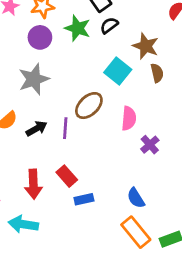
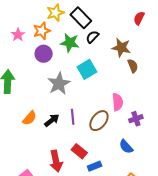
cyan square: (118, 71) -> (87, 69), moved, turned 30
gray star: (34, 79) -> (59, 84), moved
brown ellipse: (89, 106) -> (99, 121), moved
purple cross: (150, 145) -> (136, 119), turned 32
blue semicircle: (136, 198) -> (126, 147), moved

